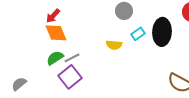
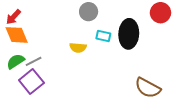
cyan rectangle: (138, 34) -> (103, 36), turned 48

